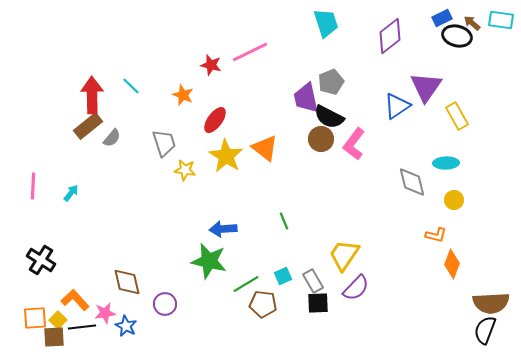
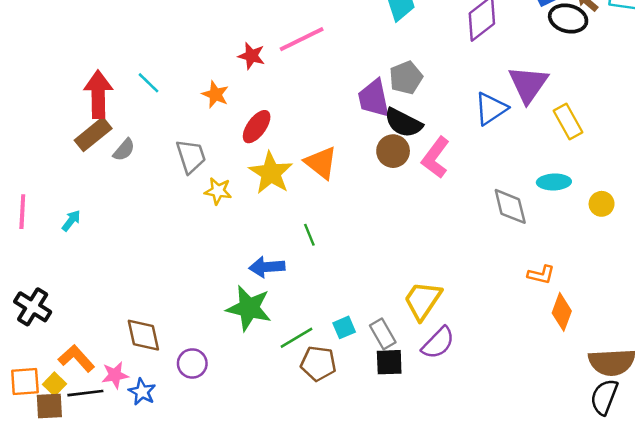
yellow circle: (454, 200) -> (602, 204), moved
green line: (284, 221) -> (309, 235), moved

